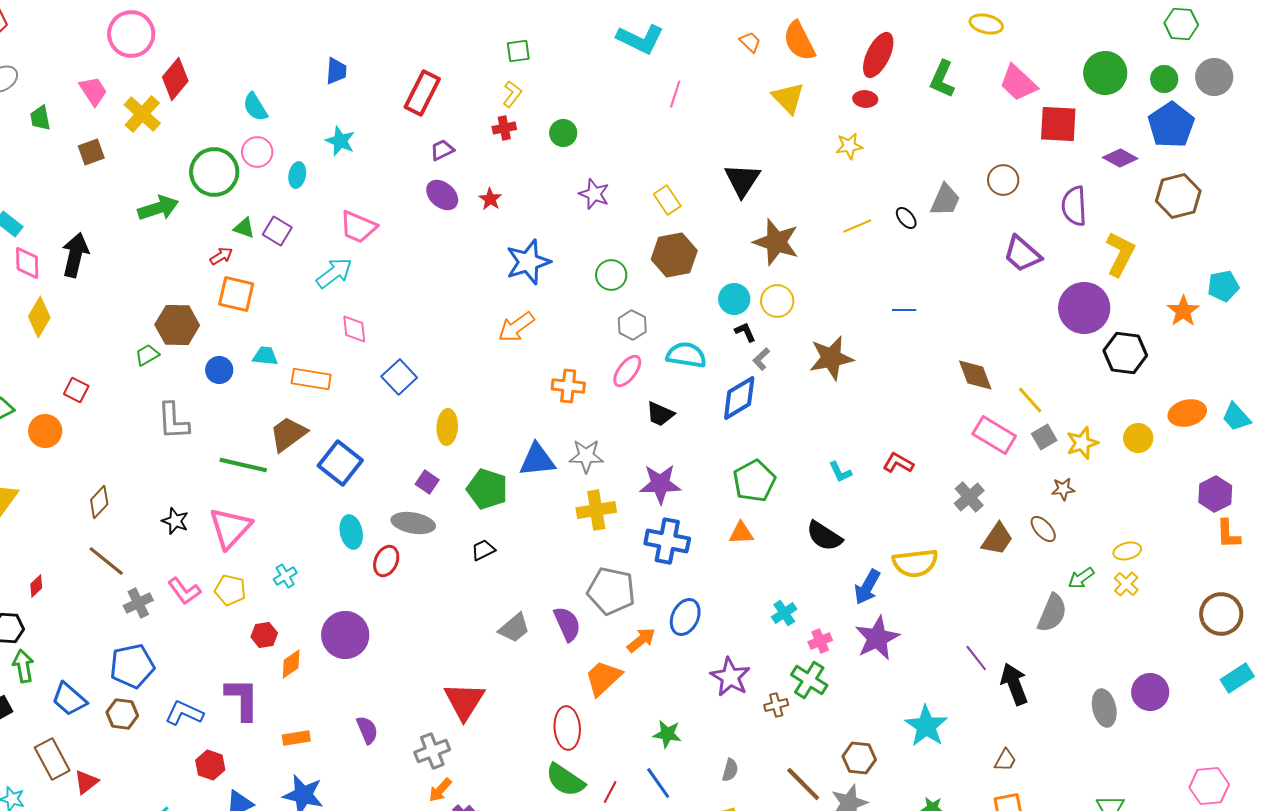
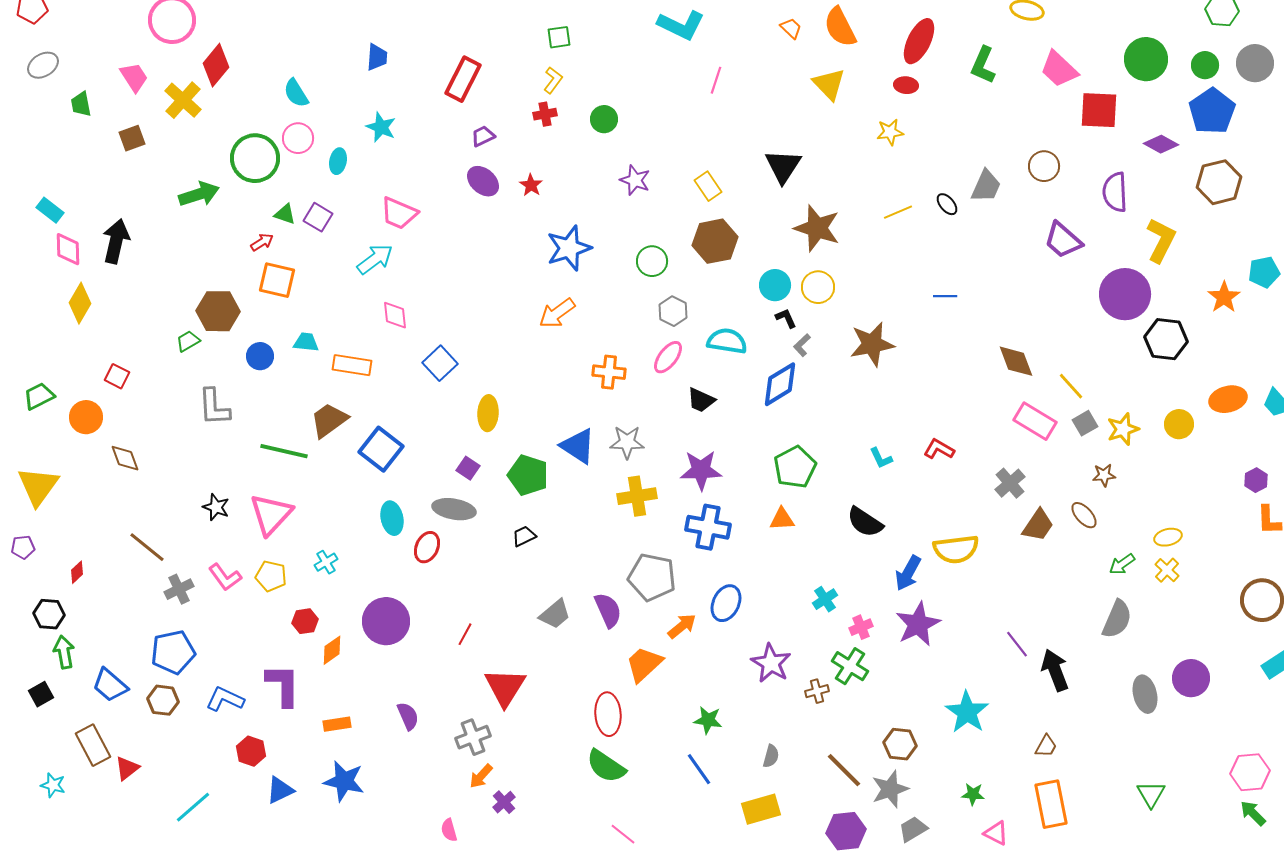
blue triangle: (537, 460) -> (578, 446), turned 39
purple hexagon: (1215, 494) -> (1256, 480), size x0.7
brown diamond: (99, 502) -> (125, 458), moved, turned -64
gray semicircle: (1052, 613) -> (1117, 619), moved
red line: (610, 792) -> (465, 634), moved

